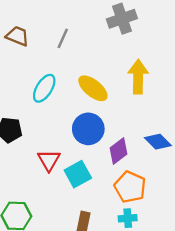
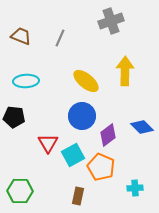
cyan ellipse: (44, 88) -> (26, 81), moved, turned 55
orange pentagon: (130, 187) -> (101, 167), moved
cyan cross: (128, 218) -> (135, 188), moved

